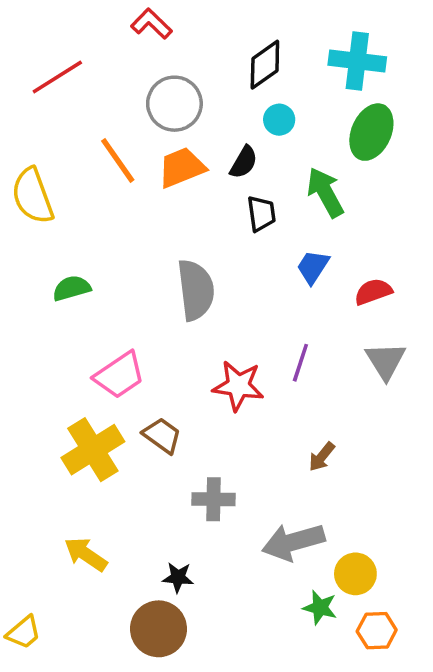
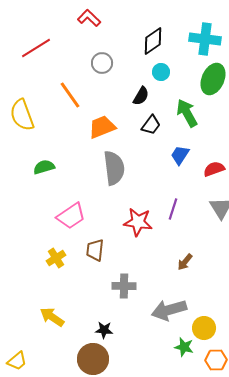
gray circle: (174, 104) -> (102, 63), size x0.7
orange trapezoid: (182, 168) -> (102, 127), moved
black trapezoid: (261, 214) -> (151, 125), turned 45
brown trapezoid: (162, 435) -> (95, 250), turned -120
yellow cross: (93, 450) -> (56, 258), size x0.6

